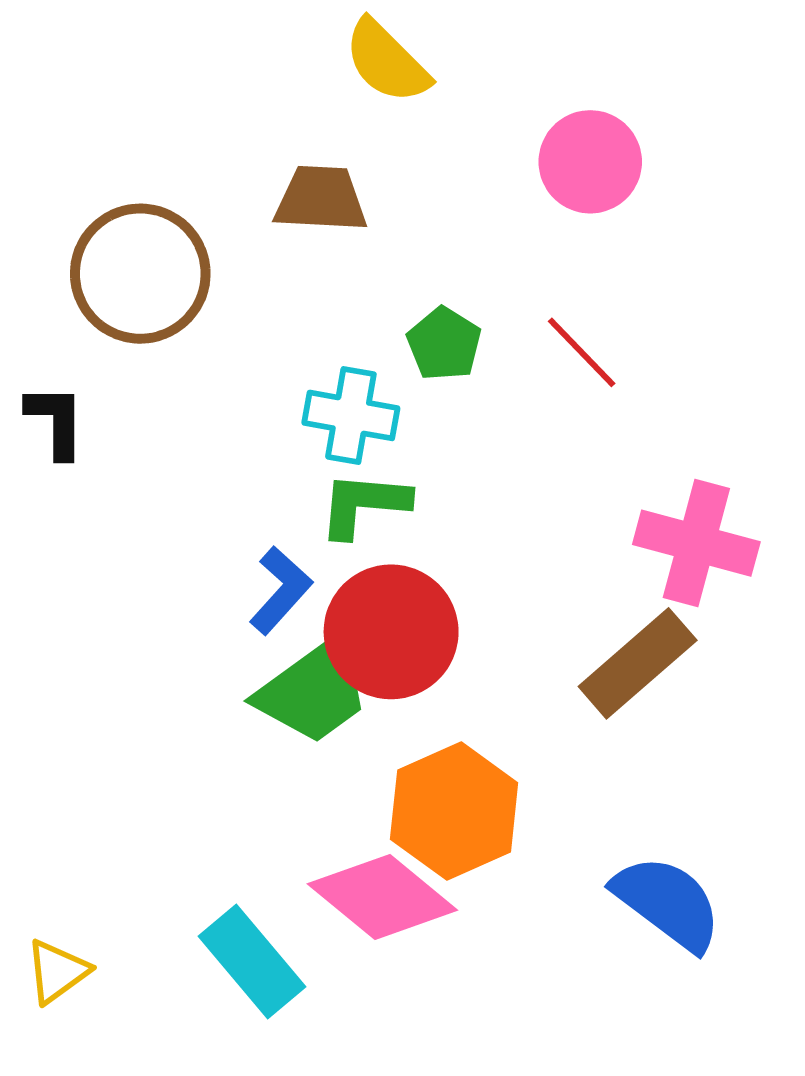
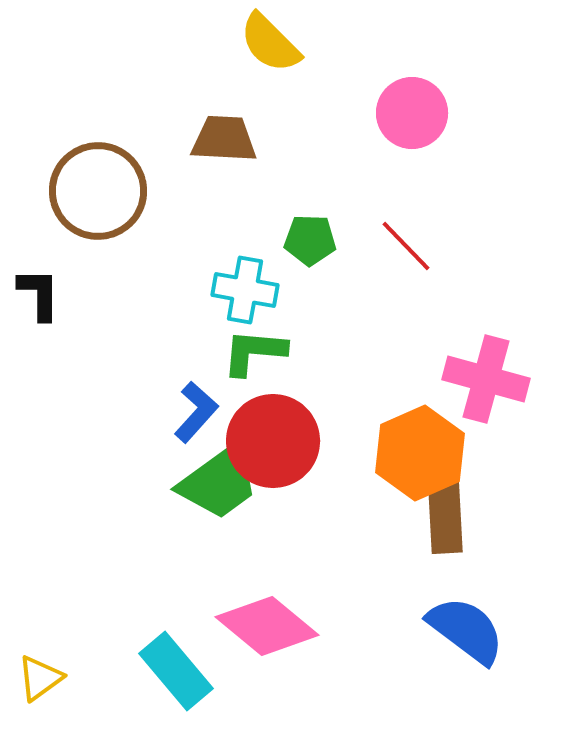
green pentagon: (444, 344) -> (310, 240), turned -30
brown rectangle: (638, 663) -> (445, 511), moved, turned -52
orange hexagon: (454, 811) -> (420, 453), moved

